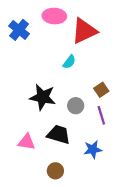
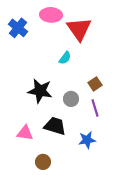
red triangle: (84, 31) -> (79, 29), turned -40
brown circle: (55, 171) -> (43, 162), moved

